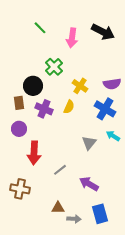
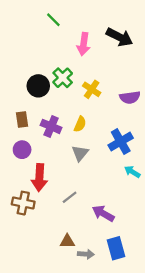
green line: (40, 28) -> (53, 20), moved
black circle: (33, 86) -> (38, 86), moved
yellow cross: (80, 86) -> (92, 89), moved
blue cross: (105, 109) -> (121, 142), moved, turned 30
cyan arrow: (113, 136) -> (132, 172), moved
gray triangle: (89, 143) -> (80, 153), moved
brown cross: (20, 189) -> (23, 203), moved

